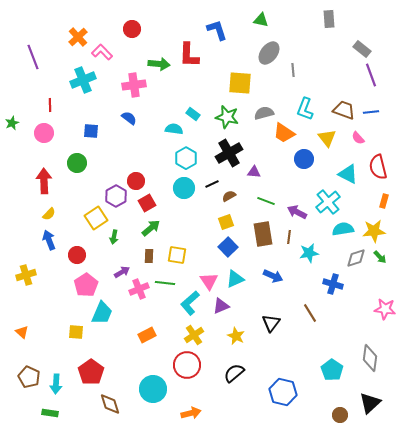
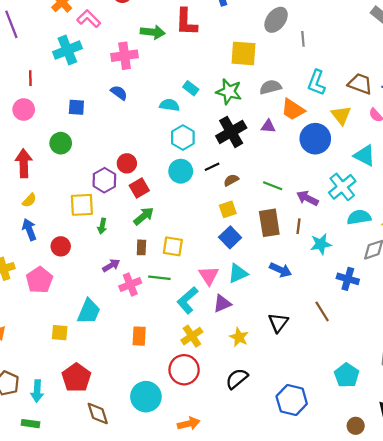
blue circle: (304, 159) -> (315, 139), size x1.4
purple triangle: (254, 172) -> (268, 126), moved
yellow square: (96, 218) -> (82, 205), turned 30
pink pentagon: (86, 285) -> (39, 280), moved
orange rectangle: (147, 335) -> (139, 336), turned -60

